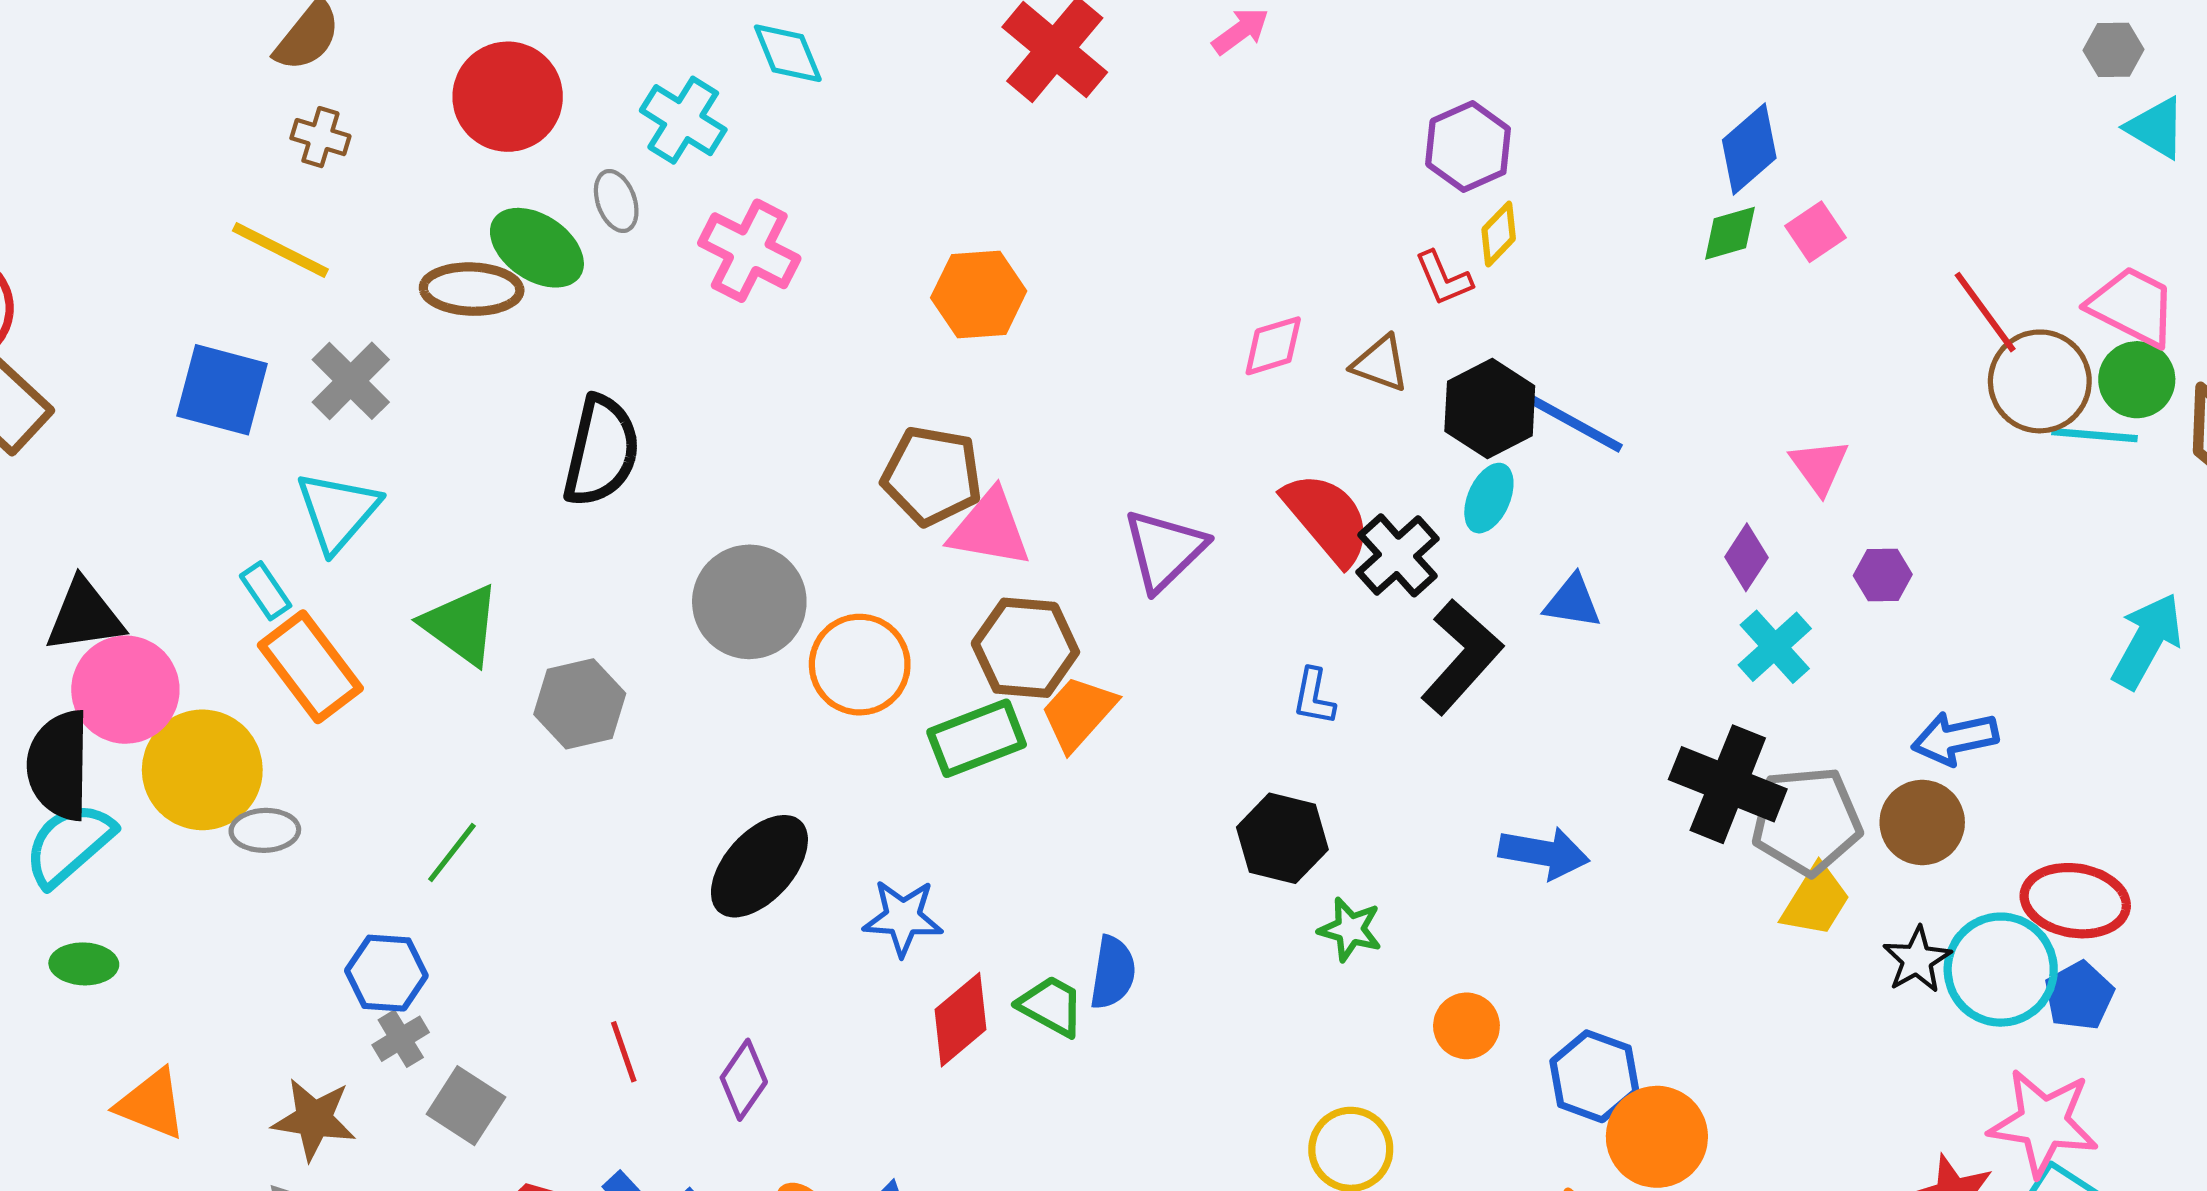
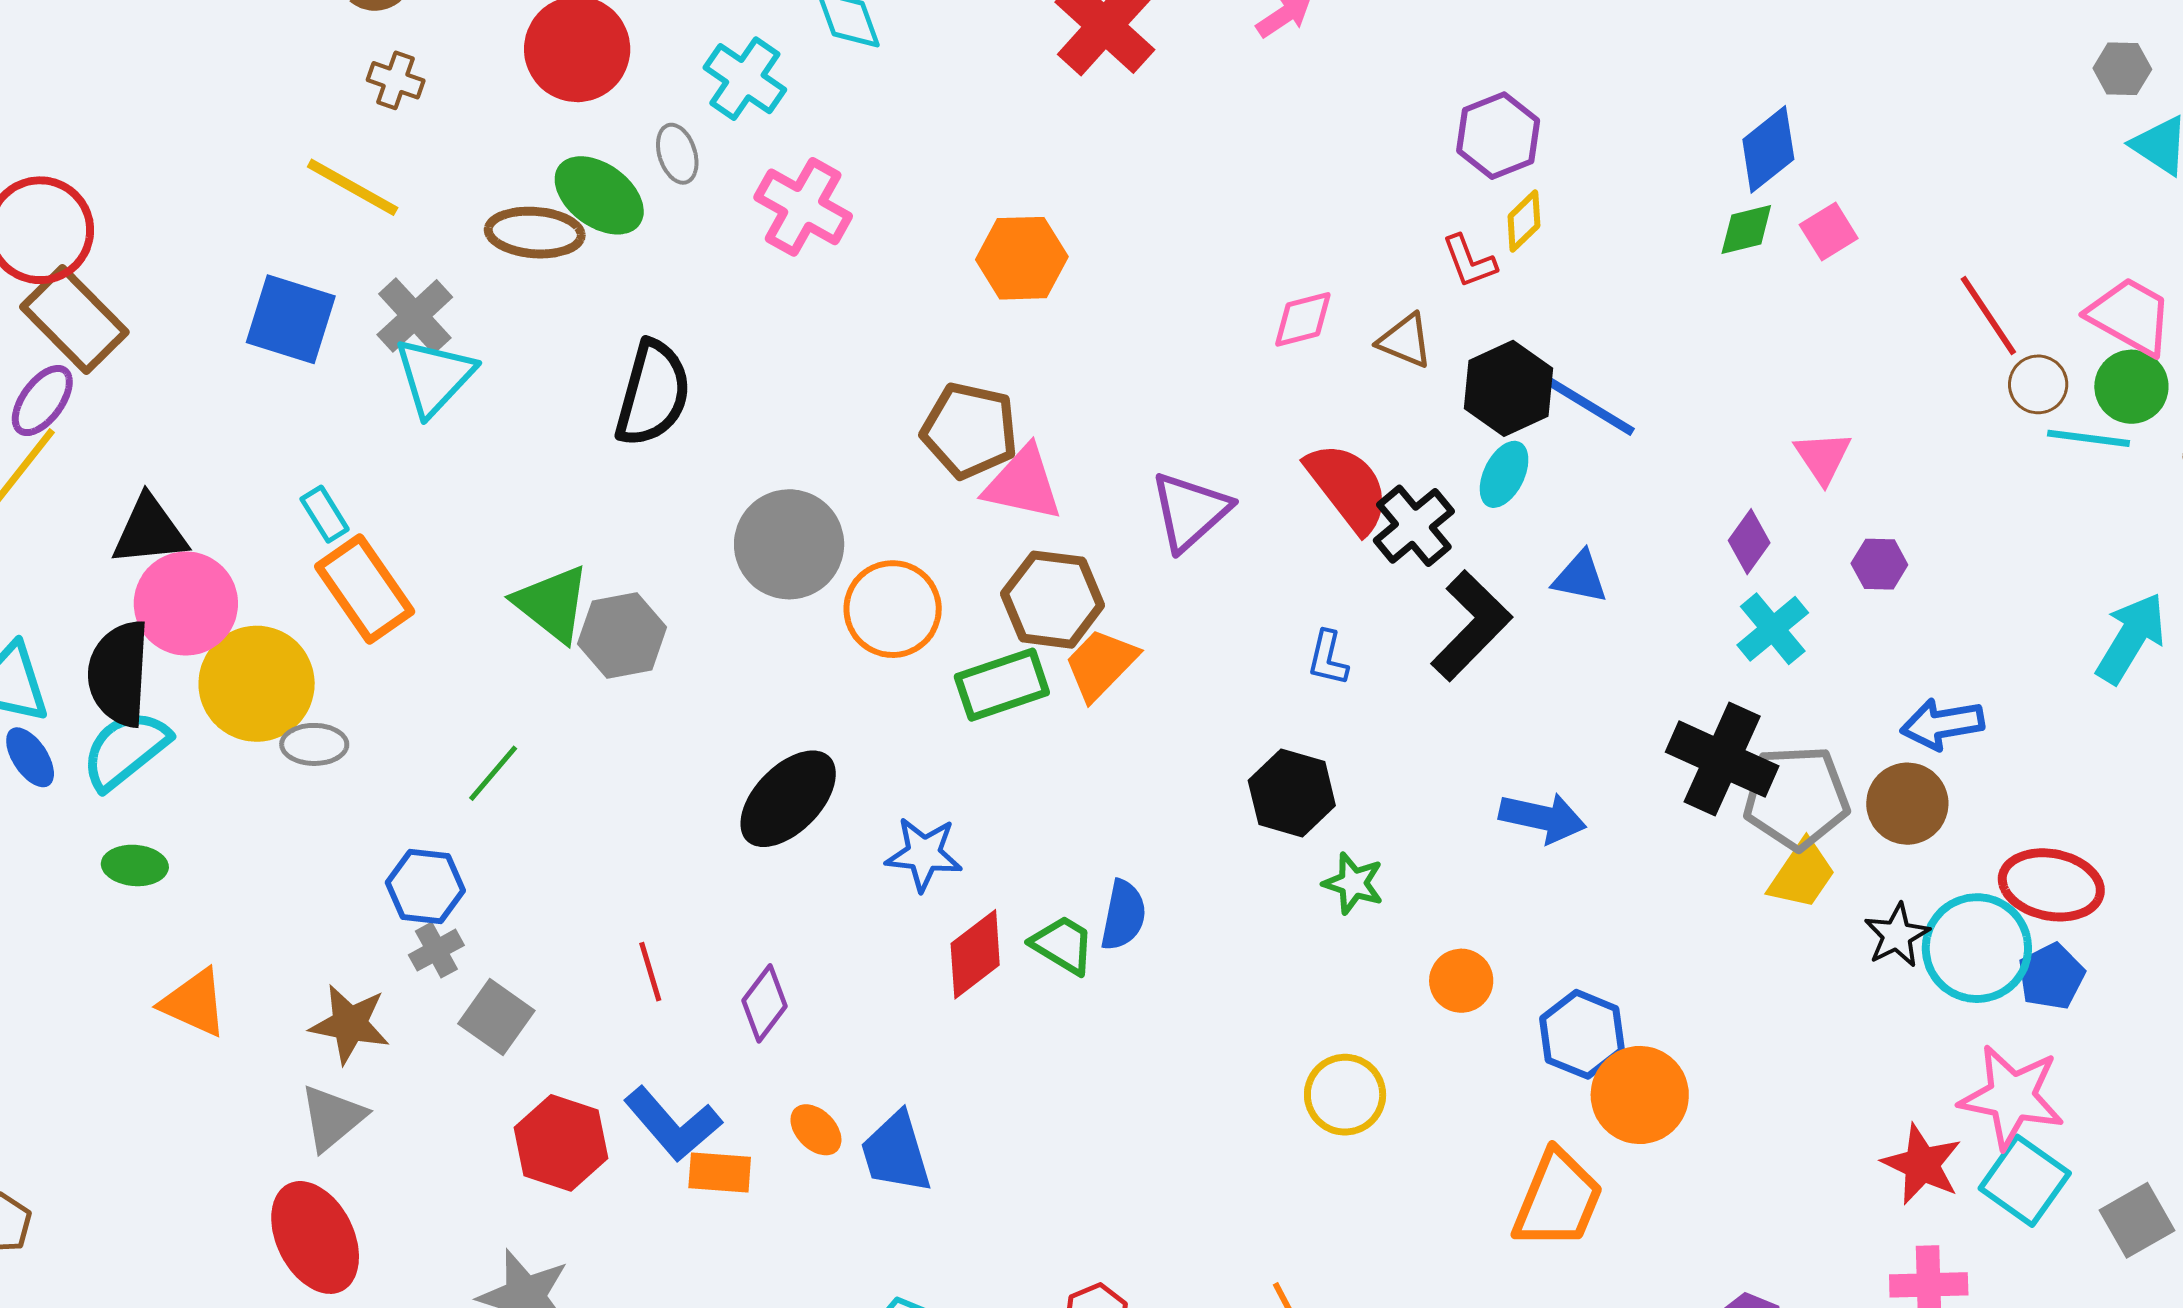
brown circle: (2040, 381) -> (2038, 384), size x0.6
cyan triangle: (338, 511) -> (434, 376), moved
green triangle: (461, 625) -> (552, 604), moved

